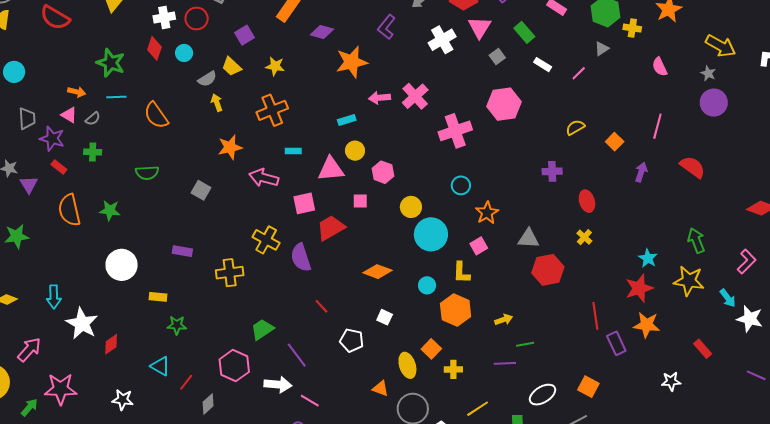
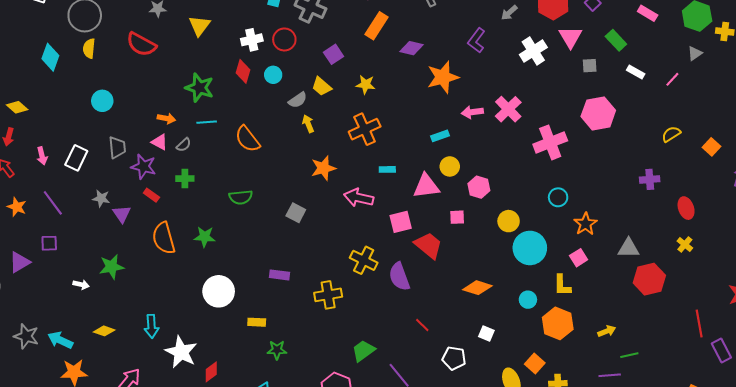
gray square: (497, 56) -> (590, 66), turned 35
red trapezoid: (331, 228) -> (428, 245), turned 72

